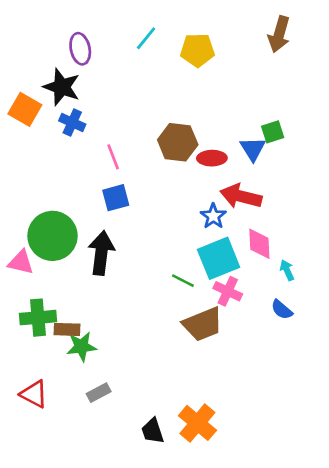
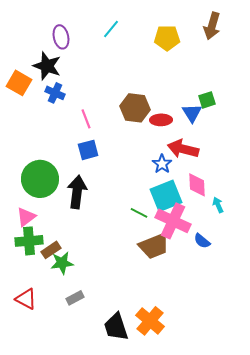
yellow pentagon: (197, 50) -> (167, 38), moved
pink triangle: (21, 262) -> (26, 217), moved, turned -50
pink cross: (228, 291) -> (173, 221), size x1.6
blue semicircle: (282, 310) -> (202, 241), moved
brown rectangle: (67, 329) -> (51, 250), turned -36
black trapezoid: (153, 431) -> (116, 327), size x1.4

